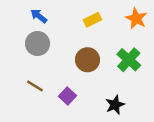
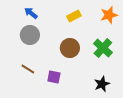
orange star: (136, 19) -> (109, 15), turned 30
purple square: (68, 96) -> (54, 77), turned -32
black star: (115, 105) -> (102, 84), moved

